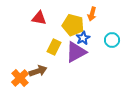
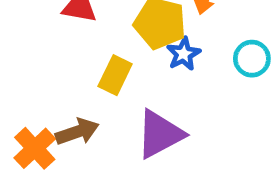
purple triangle: (76, 52) -> (160, 134), moved

